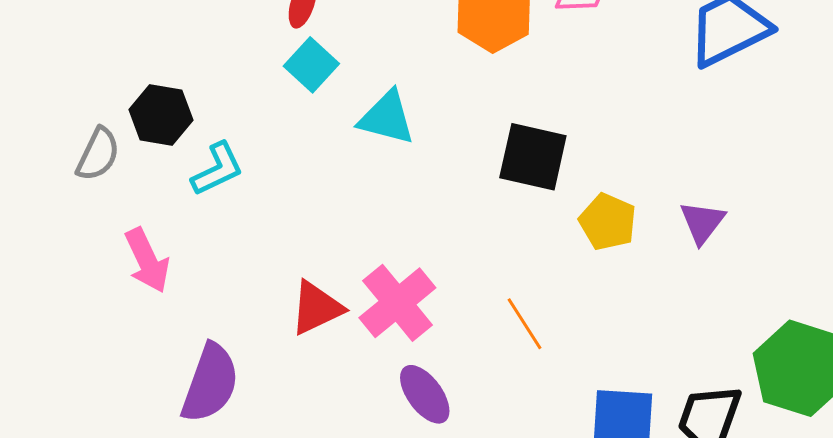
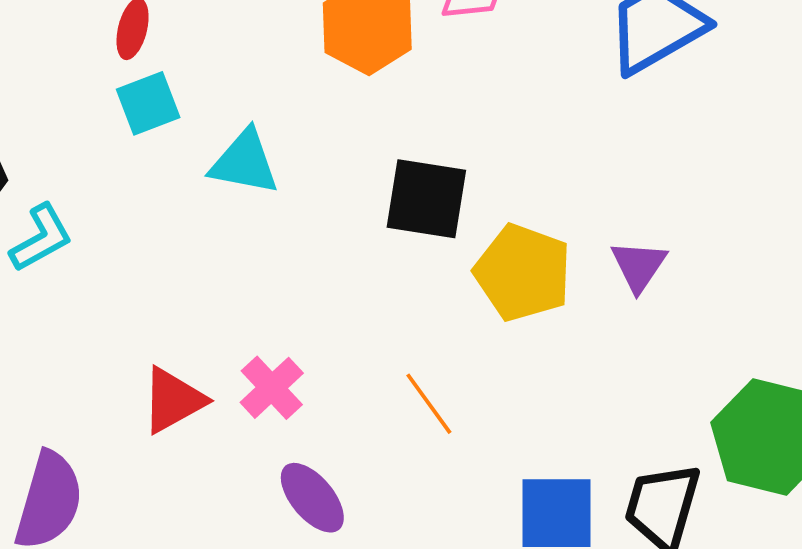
cyan square: (311, 65) -> (148, 103), turned 30
yellow pentagon: (608, 222) -> (523, 273), size x1.4
pink cross: (397, 303) -> (272, 388), size x0.7

